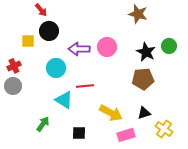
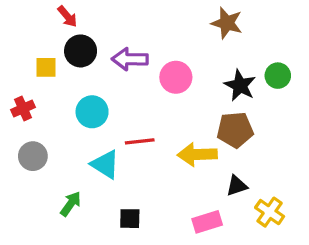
purple arrow: (79, 49) -> (130, 59), moved
gray circle: (13, 86) -> (33, 156), moved
yellow arrow: (111, 113) -> (197, 155), moved, turned 150

